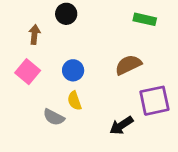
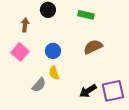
green rectangle: (145, 19) -> (86, 15), moved
purple square: (154, 101) -> (113, 91), moved
gray semicircle: (54, 117) -> (39, 85), turned -77

